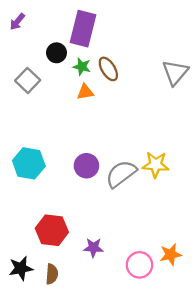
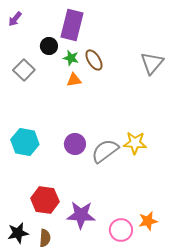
purple star: (93, 248) -> (81, 215), size x1.6

